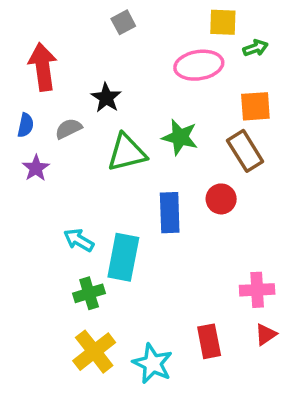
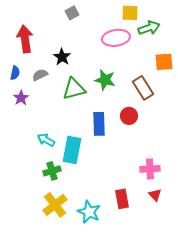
green arrow: (255, 48) -> (149, 28), size x1.5
orange square: (255, 106) -> (164, 62), moved
red triangle: (266, 334) -> (155, 195), turned -40

